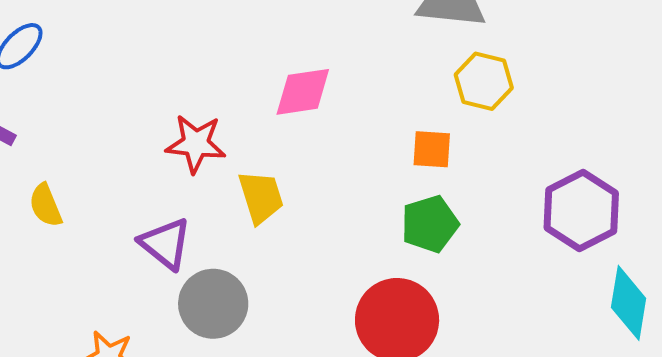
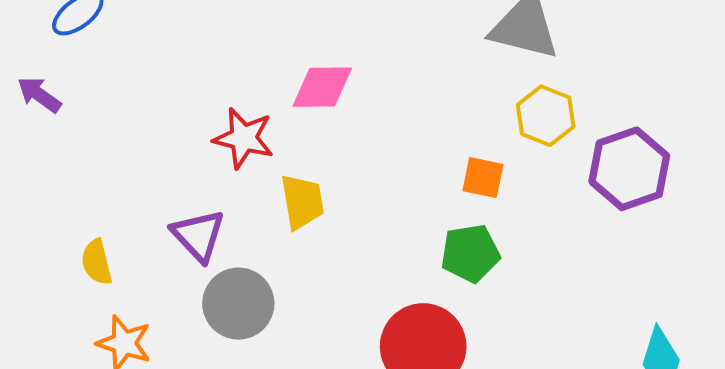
pink diamond: (303, 92) -> (322, 87), moved
yellow semicircle: (46, 205) -> (97, 262), moved
purple hexagon: (581, 210) -> (629, 169), moved

